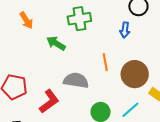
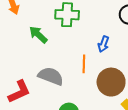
blue arrow: (125, 30) -> (103, 44), moved

